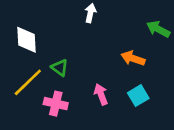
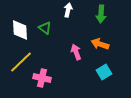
green arrow: (158, 29) -> (101, 14), moved, turned -114
green triangle: (60, 68) -> (45, 28), moved
pink arrow: (101, 94) -> (76, 52), moved

